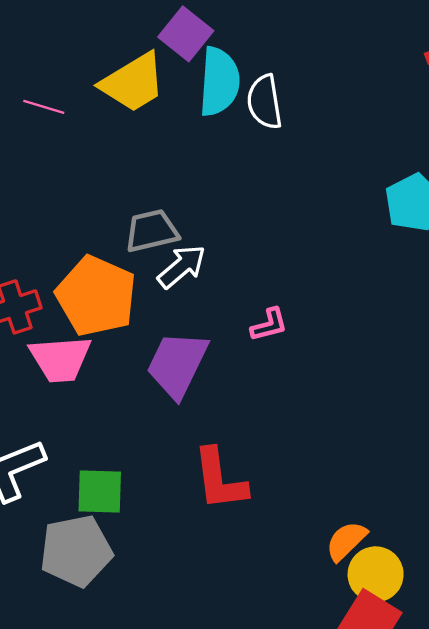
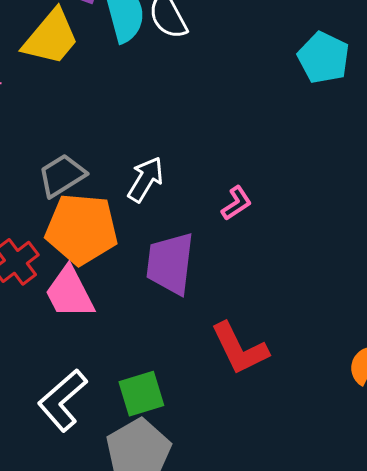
gray trapezoid: (152, 231) -> (62, 175), moved
pink trapezoid: (60, 359) -> (70, 293), turned 86

